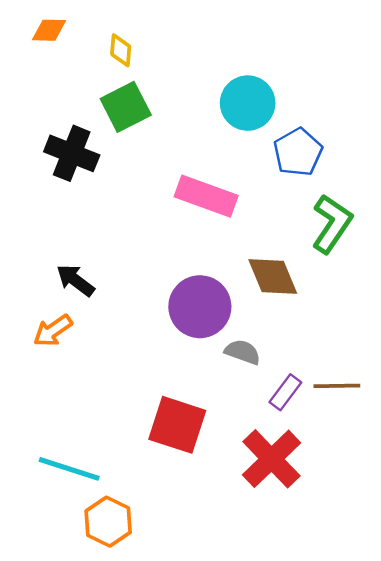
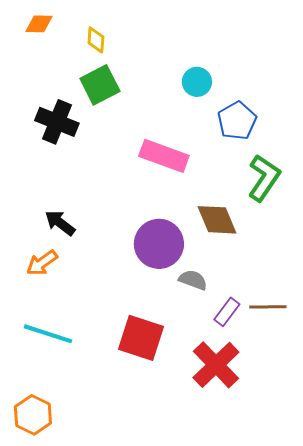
cyan circle: (248, 103) -> (197, 82), size x0.7
cyan line: (69, 469) -> (48, 334), moved
orange hexagon: (108, 522) -> (33, 415), moved

